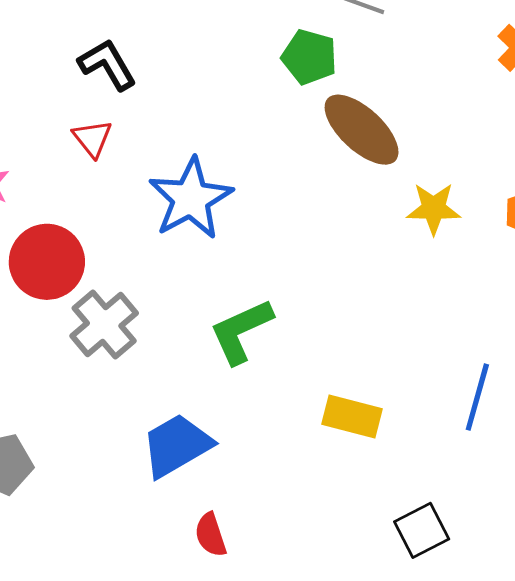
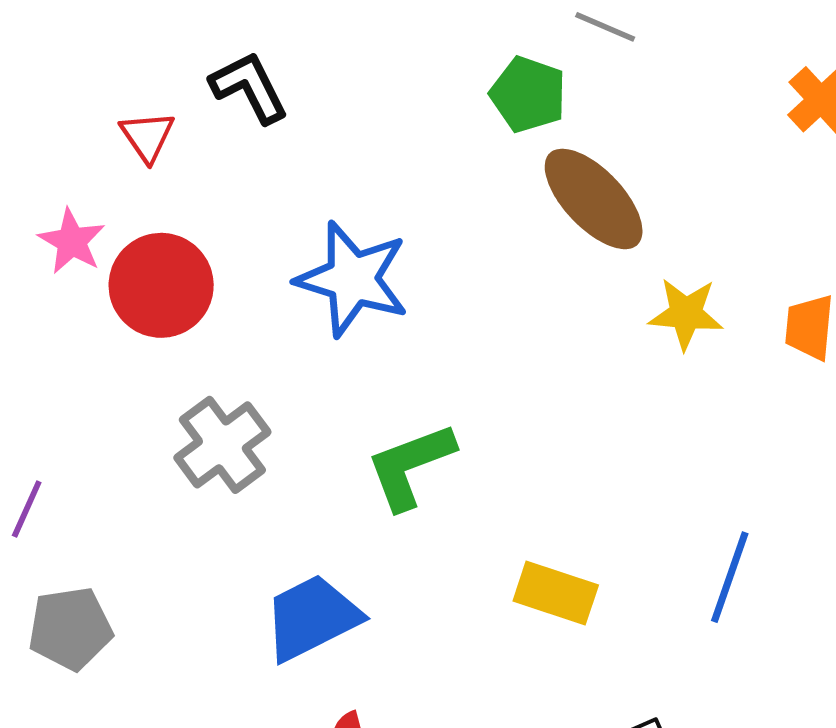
red triangle: (92, 138) -> (147, 136), moved
blue star: (191, 199) -> (352, 279), turned -30
red circle: (47, 262) -> (161, 285), moved

